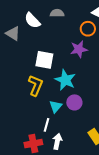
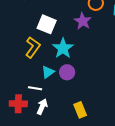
purple star: (79, 49) -> (83, 21), turned 30
white line: (46, 125) -> (35, 88), turned 72

